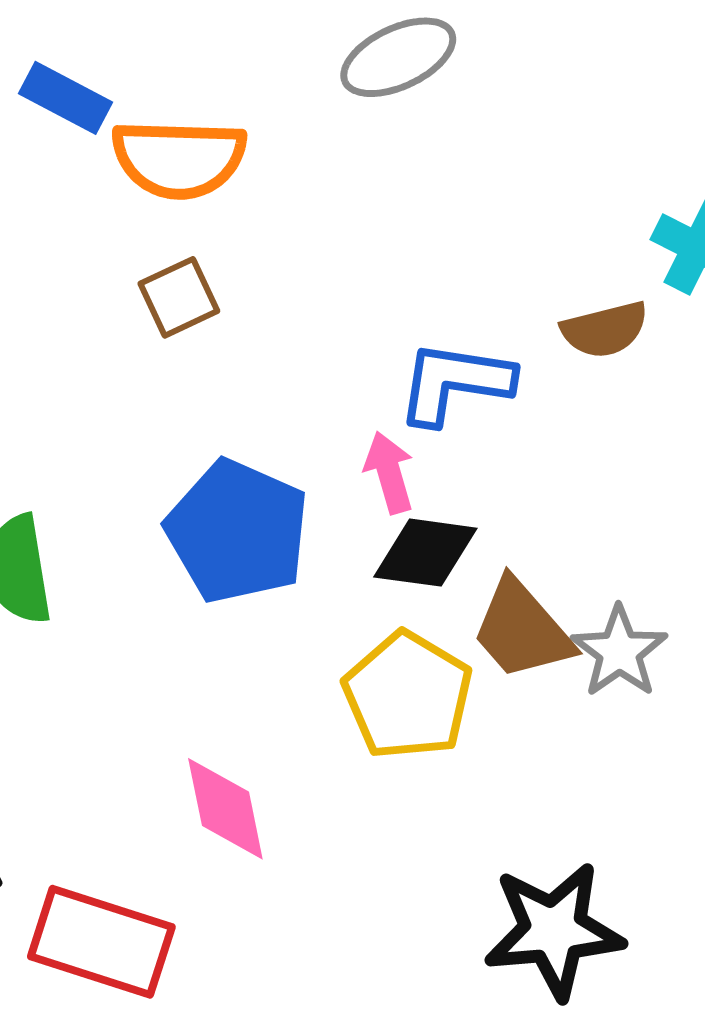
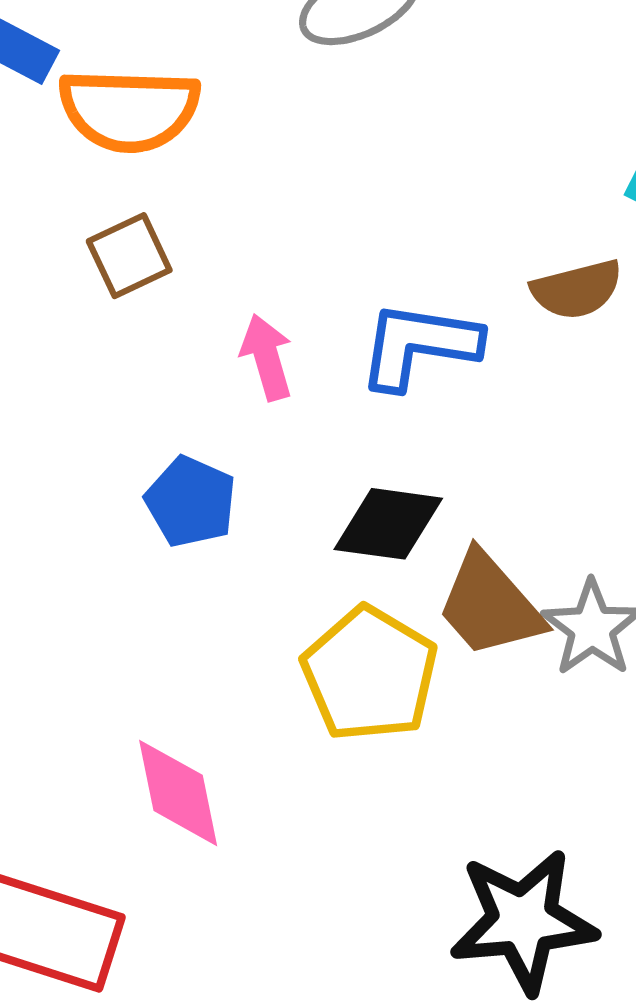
pink arrow: (389, 473) -> (267, 357), moved
blue pentagon: (238, 531) -> (191, 502), size x0.6

